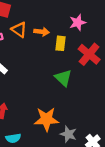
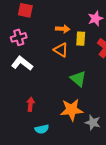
orange triangle: (19, 30) -> (61, 50), moved
green triangle: (63, 78) -> (78, 79), moved

